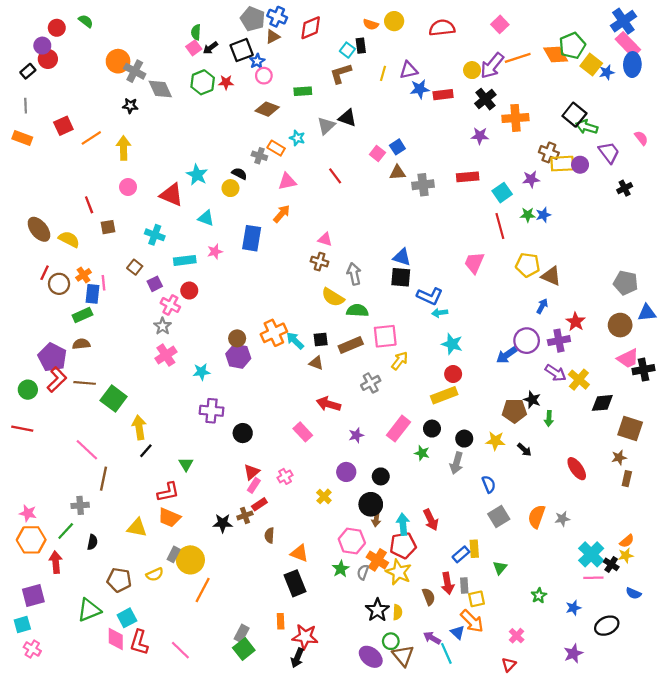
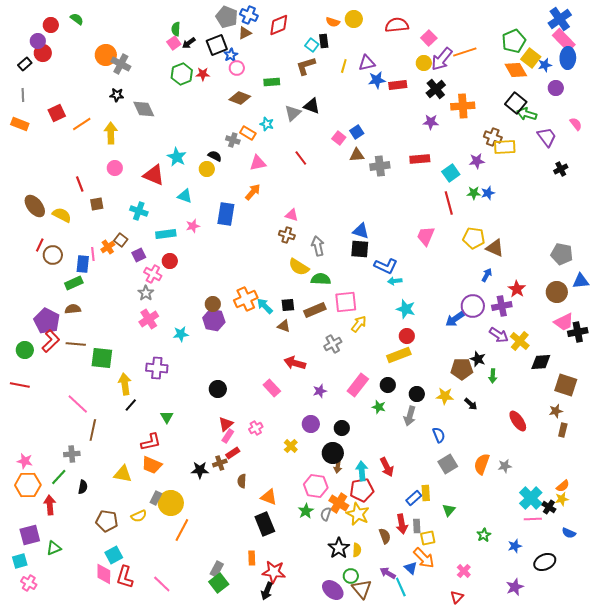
pink square: (500, 24) -> (429, 38), moved
orange diamond: (556, 54) -> (516, 70), moved
gray diamond: (160, 89) -> (144, 109), moved
purple circle: (580, 165) -> (556, 88), moved
orange cross: (84, 275) -> (108, 247), moved
green square: (114, 399) -> (102, 358), turned -30
purple cross: (212, 411) -> (157, 368), moved
green triangle: (89, 610) -> (54, 548), moved, size x0.7

